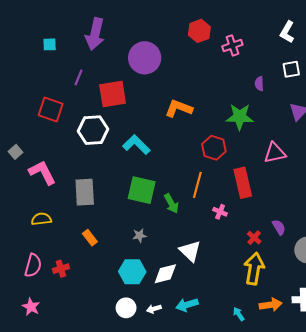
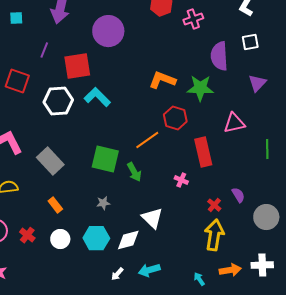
purple semicircle: (259, 84) -> (219, 56), size x2.0
orange L-shape: (179, 108) -> (162, 80), moved
cyan L-shape: (136, 145) -> (97, 97), moved
orange line: (197, 185) -> (147, 140), moved, turned 40
gray rectangle: (85, 192) -> (50, 161), turned -40
red cross: (61, 269) -> (27, 235), turned -35
white circle: (126, 308) -> (60, 239), moved
white arrow: (154, 309) -> (117, 274), turned -32

